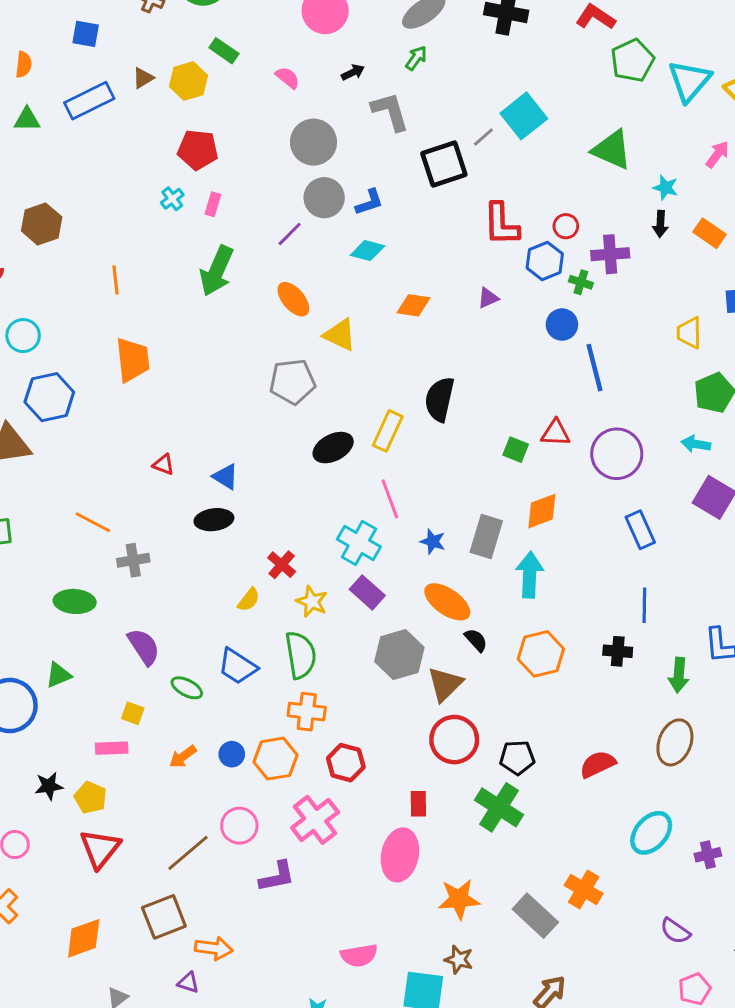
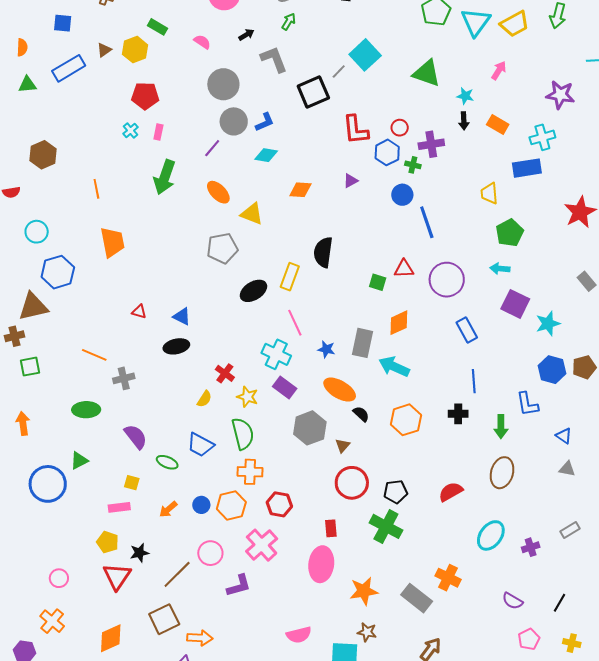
cyan arrow: (530, 575) -> (394, 367), turned -64
brown triangle: (445, 684) -> (343, 446), size x0.6
black star: (49, 786) -> (139, 553), moved

